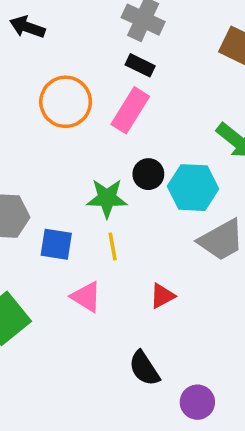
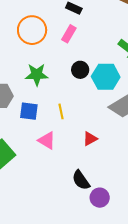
pink rectangle: (130, 110) -> (69, 34), size x0.7
green star: (107, 198) -> (37, 75), moved
purple circle: (197, 402) -> (100, 198), moved

